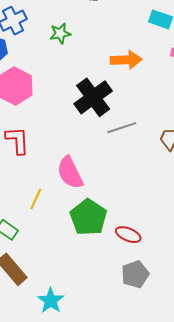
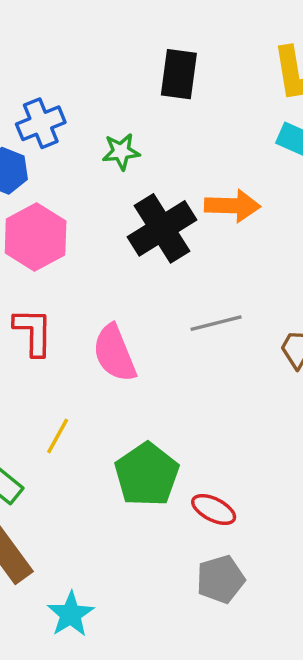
black cross: (93, 97) -> (162, 228), moved
pink semicircle: (70, 173) -> (114, 353), moved

